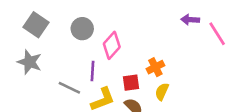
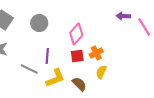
pink diamond: (112, 45) -> (76, 34), moved
red square: (131, 83) -> (77, 56), moved

